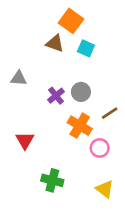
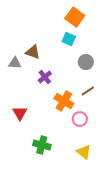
orange square: (71, 21) -> (75, 17), moved
brown triangle: (55, 43) -> (33, 52), moved
gray circle: (81, 92) -> (86, 62), moved

